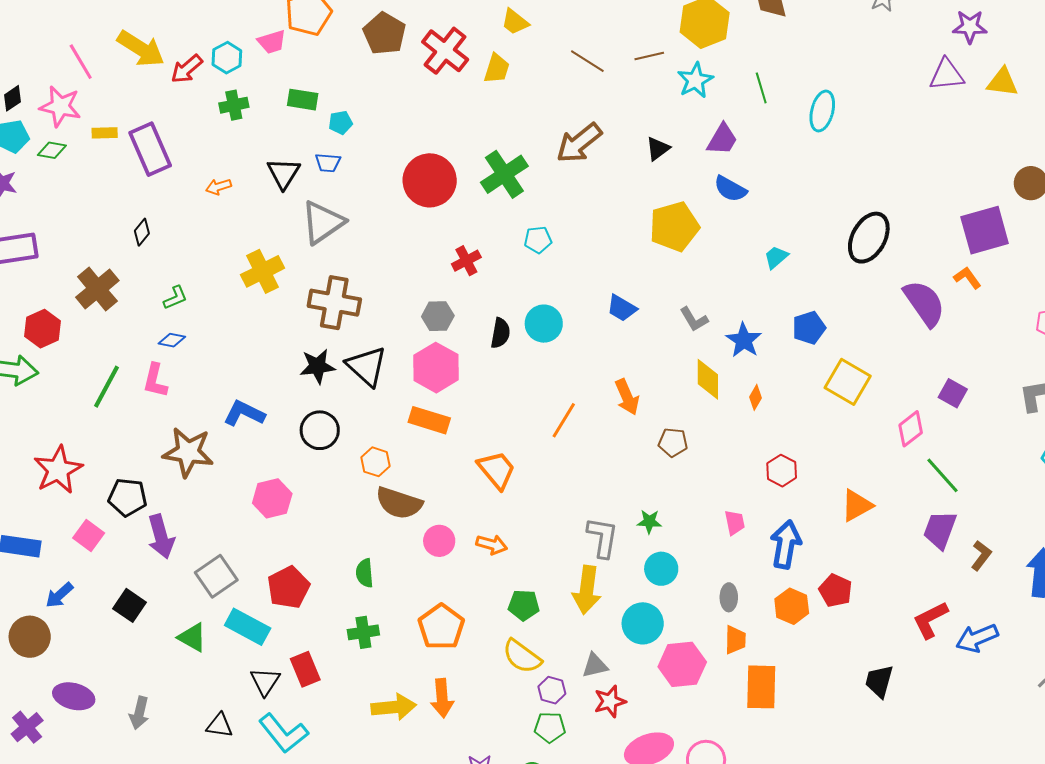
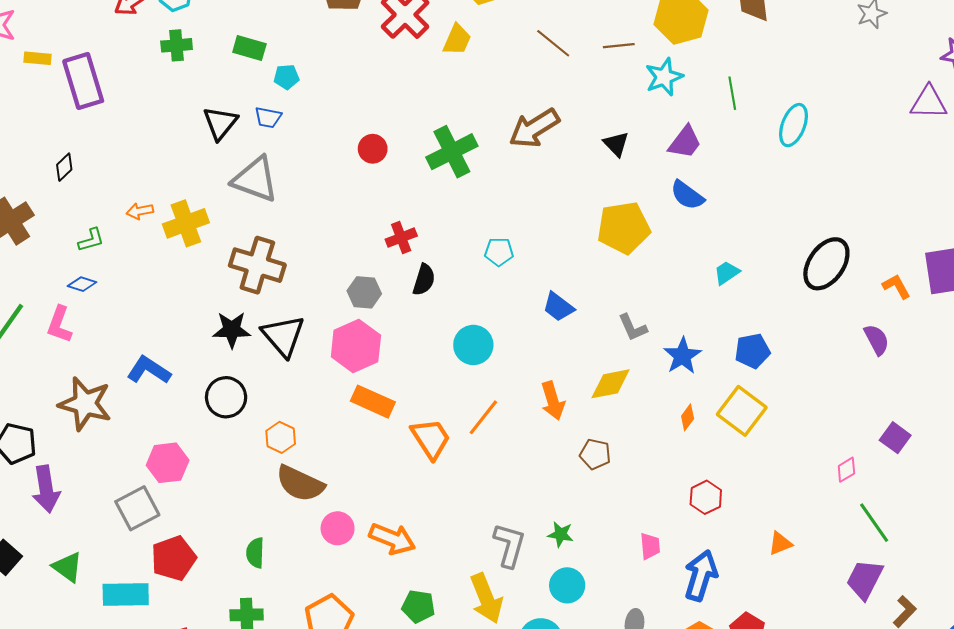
black triangle: (658, 149) -> (616, 144), turned -44
red circle: (430, 180) -> (373, 149), size x0.5
orange arrow: (218, 187) -> (140, 211), moved
gray triangle: (323, 222) -> (255, 179), turned 48
cyan pentagon: (538, 240) -> (499, 252), moved
orange L-shape: (967, 278) -> (897, 286), moved
purple semicircle: (924, 303) -> (877, 340), size x0.6
cyan circle: (544, 324) -> (473, 345), moved
black semicircle: (500, 333) -> (424, 280), moved
yellow diamond: (708, 379) -> (611, 384), moved, turned 72
yellow square: (848, 382) -> (742, 411), moved
orange rectangle: (429, 420) -> (373, 402), moved
pink diamond: (911, 429) -> (846, 470), size x0.7
orange trapezoid: (497, 470) -> (431, 439), moved
orange triangle: (857, 506) -> (780, 543), size x0.7
orange arrow: (492, 545) -> (392, 539), size x1.4
gray square: (216, 576) -> (137, 508), moved
yellow arrow: (587, 590) -> (486, 598), turned -36
cyan rectangle: (248, 627) -> (126, 595), turned -36
green triangle: (192, 637) -> (67, 567), moved

